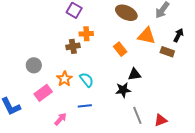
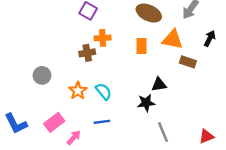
orange rectangle: (120, 49) -> (141, 46), moved, turned 40
brown rectangle: (167, 52) -> (188, 62), moved
pink rectangle: (43, 93) -> (54, 122), moved
red triangle: (161, 120) -> (206, 136), moved

